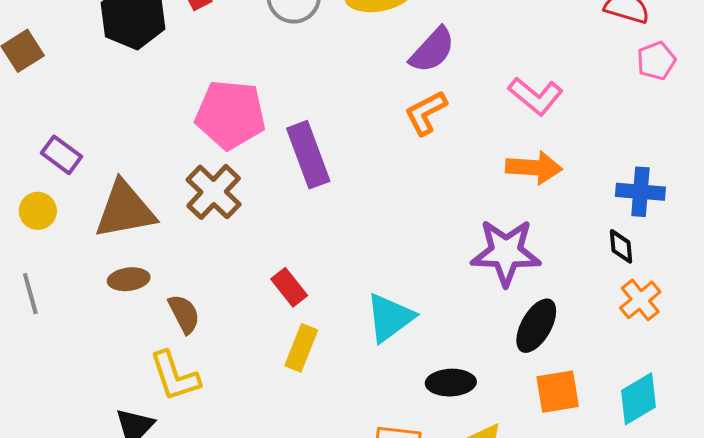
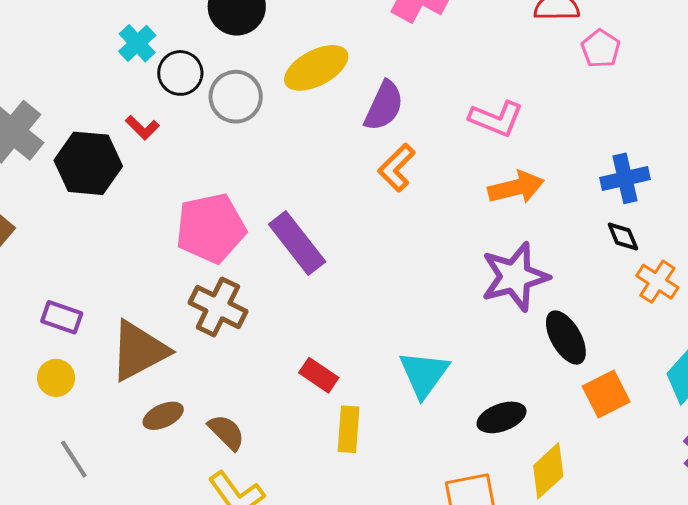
black ellipse: (536, 326) -> (566, 338), turned -42

